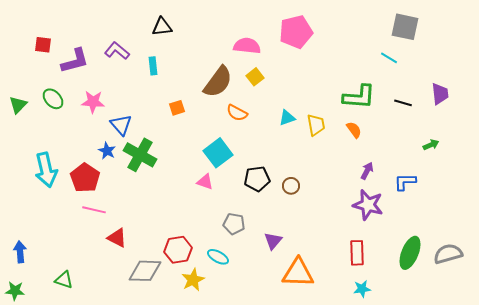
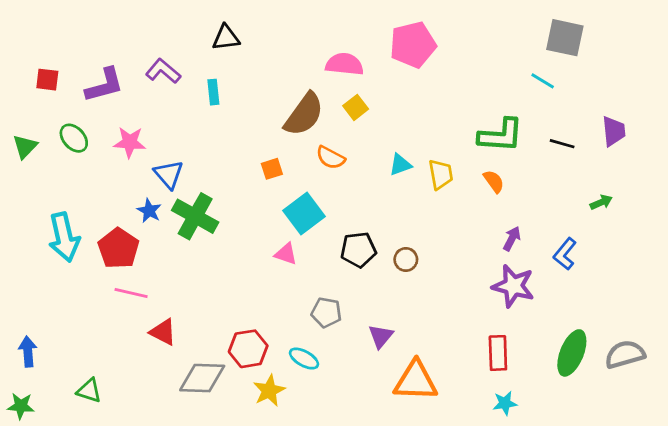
red square: (43, 45) -> (47, 80), moved
orange square: (177, 108) -> (272, 169), moved
blue L-shape: (405, 182) -> (565, 254), turned -50

